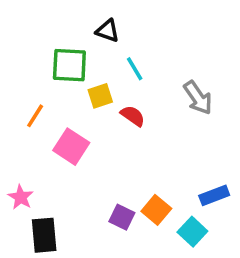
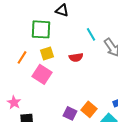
cyan line: (135, 69) -> (91, 34), moved
yellow square: (100, 96) -> (47, 53), moved
red semicircle: (133, 116) -> (76, 57), turned 136

